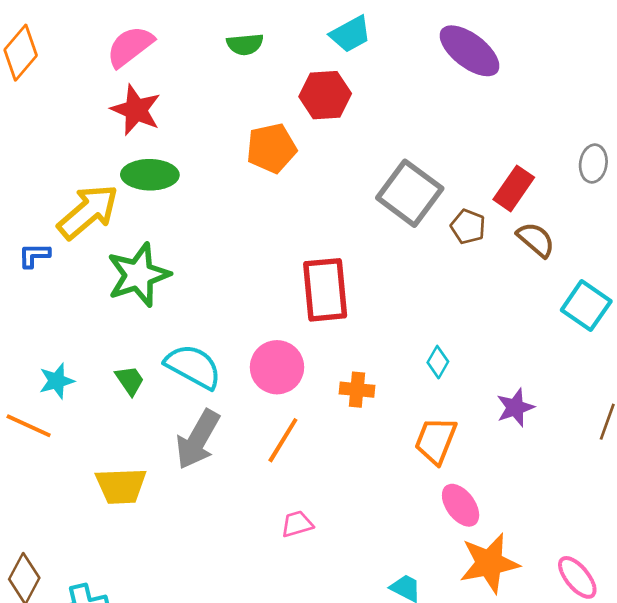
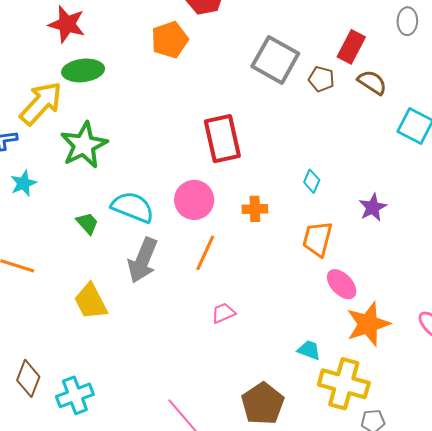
cyan star: (57, 381) -> (23, 183), moved
yellow trapezoid: (121, 486) -> (91, 301), turned 72

